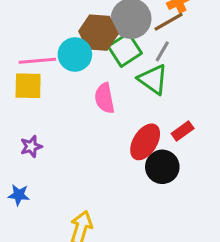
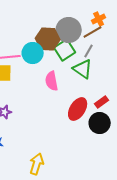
black circle: (162, 167) -> (100, 123), moved

